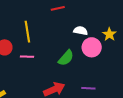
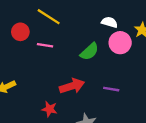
yellow line: (27, 32) -> (49, 17), turned -55

